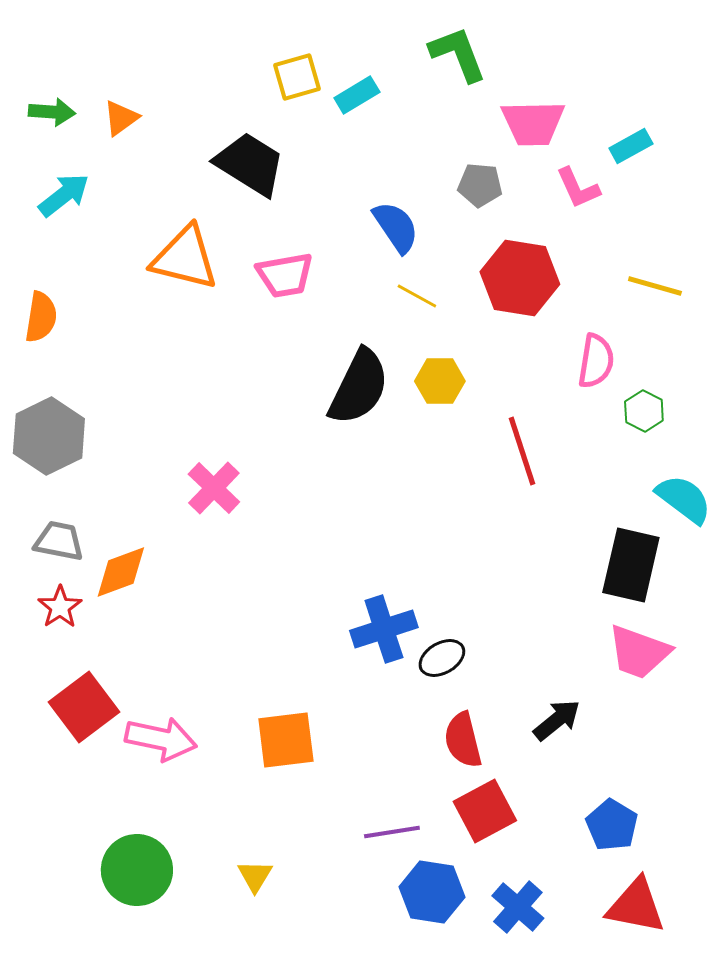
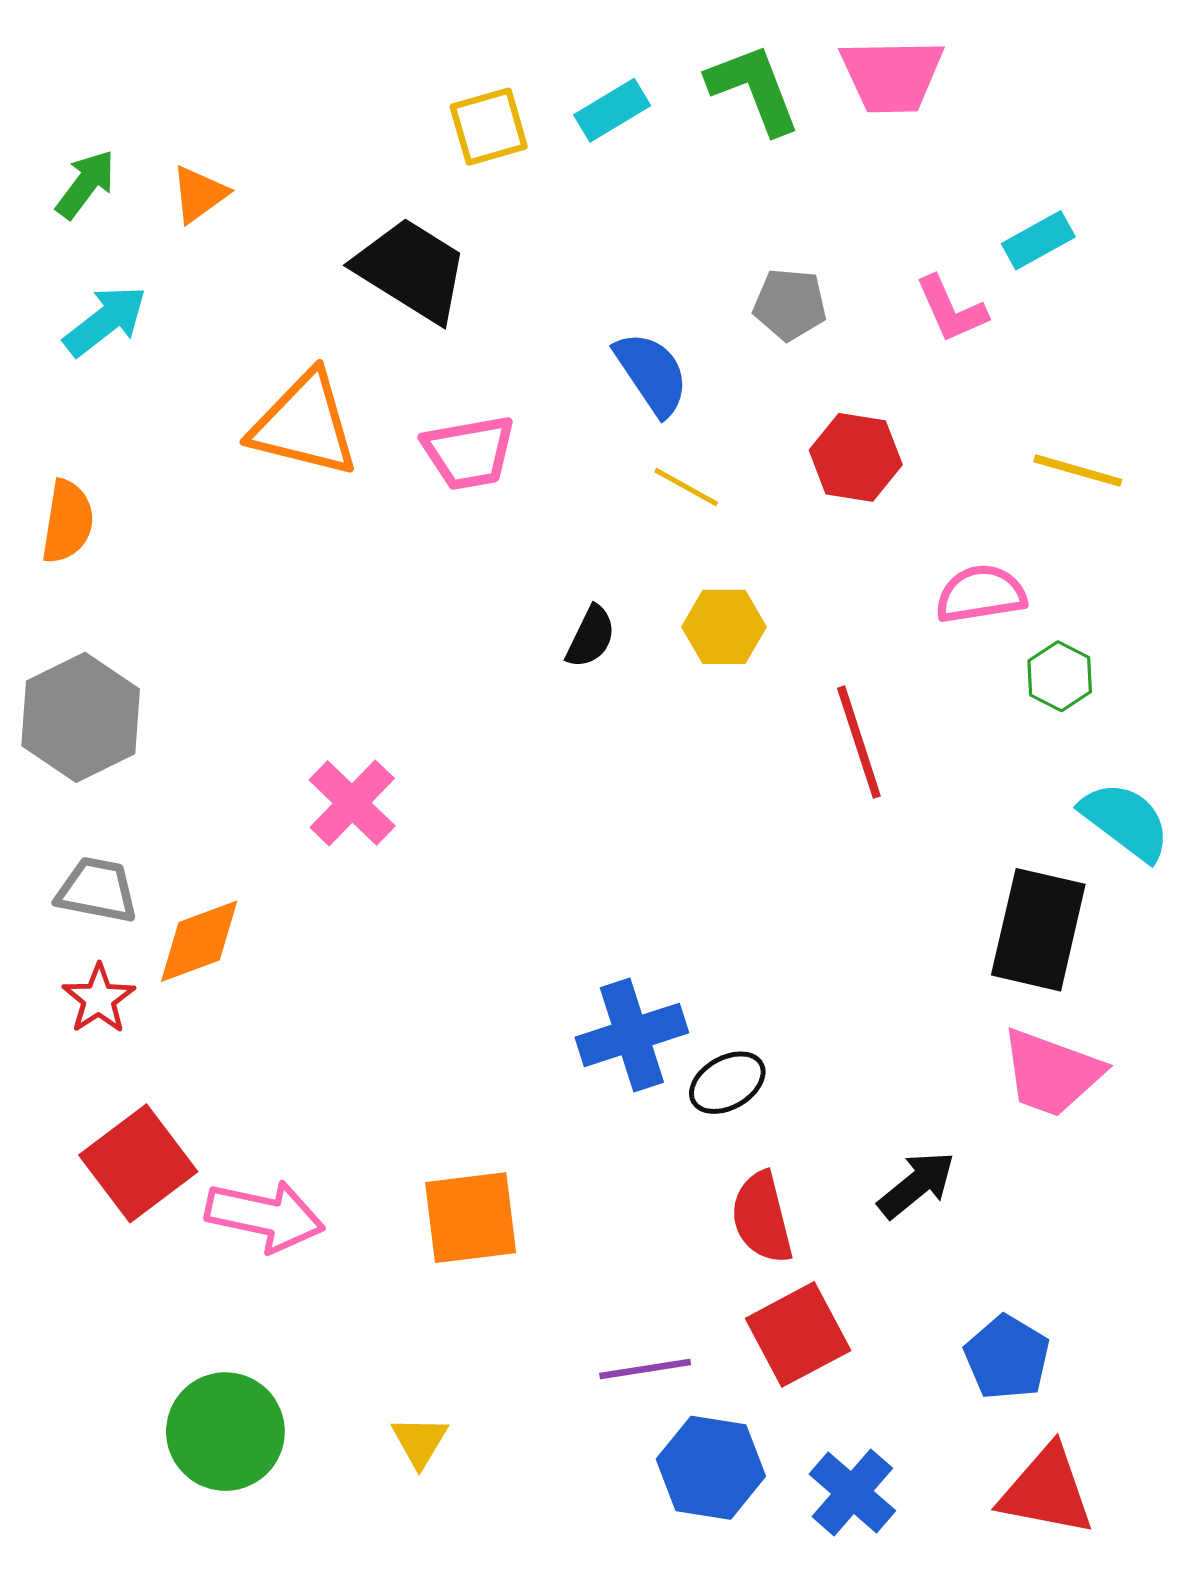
cyan rectangle: (357, 95) -> (612, 110), moved
green arrow: (52, 112) -> (86, 184), turned -57
pink trapezoid: (533, 123) -> (892, 76), moved
red hexagon: (520, 278) -> (856, 457), size x0.7
pink semicircle: (596, 361) -> (981, 594), turned -108
black semicircle: (359, 387) -> (591, 637), size x0.5

